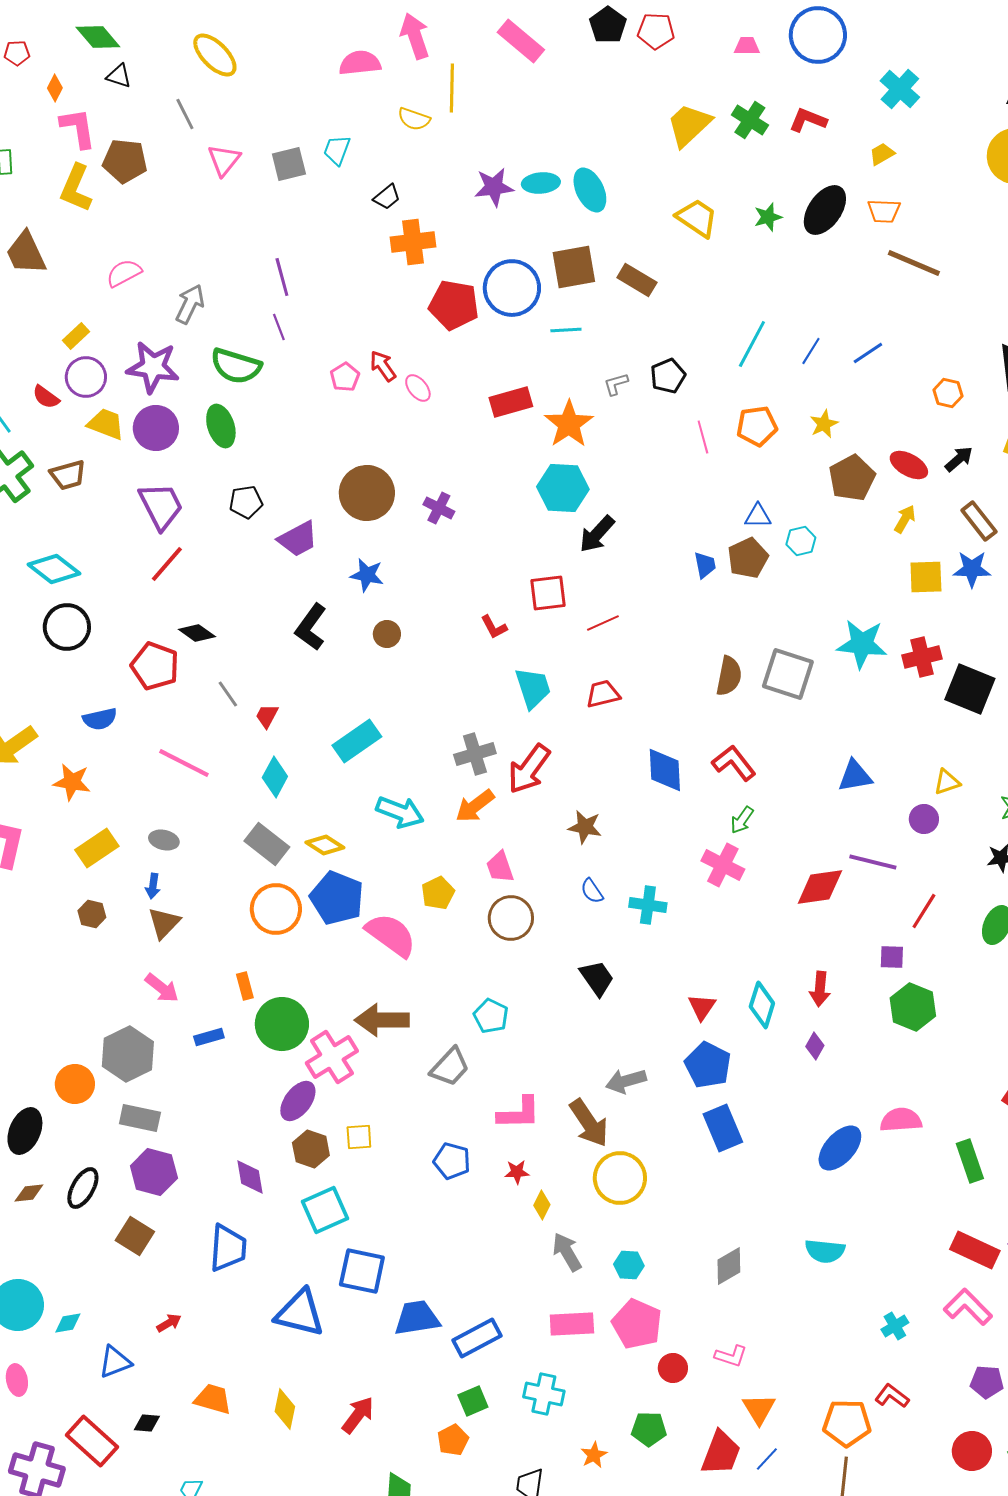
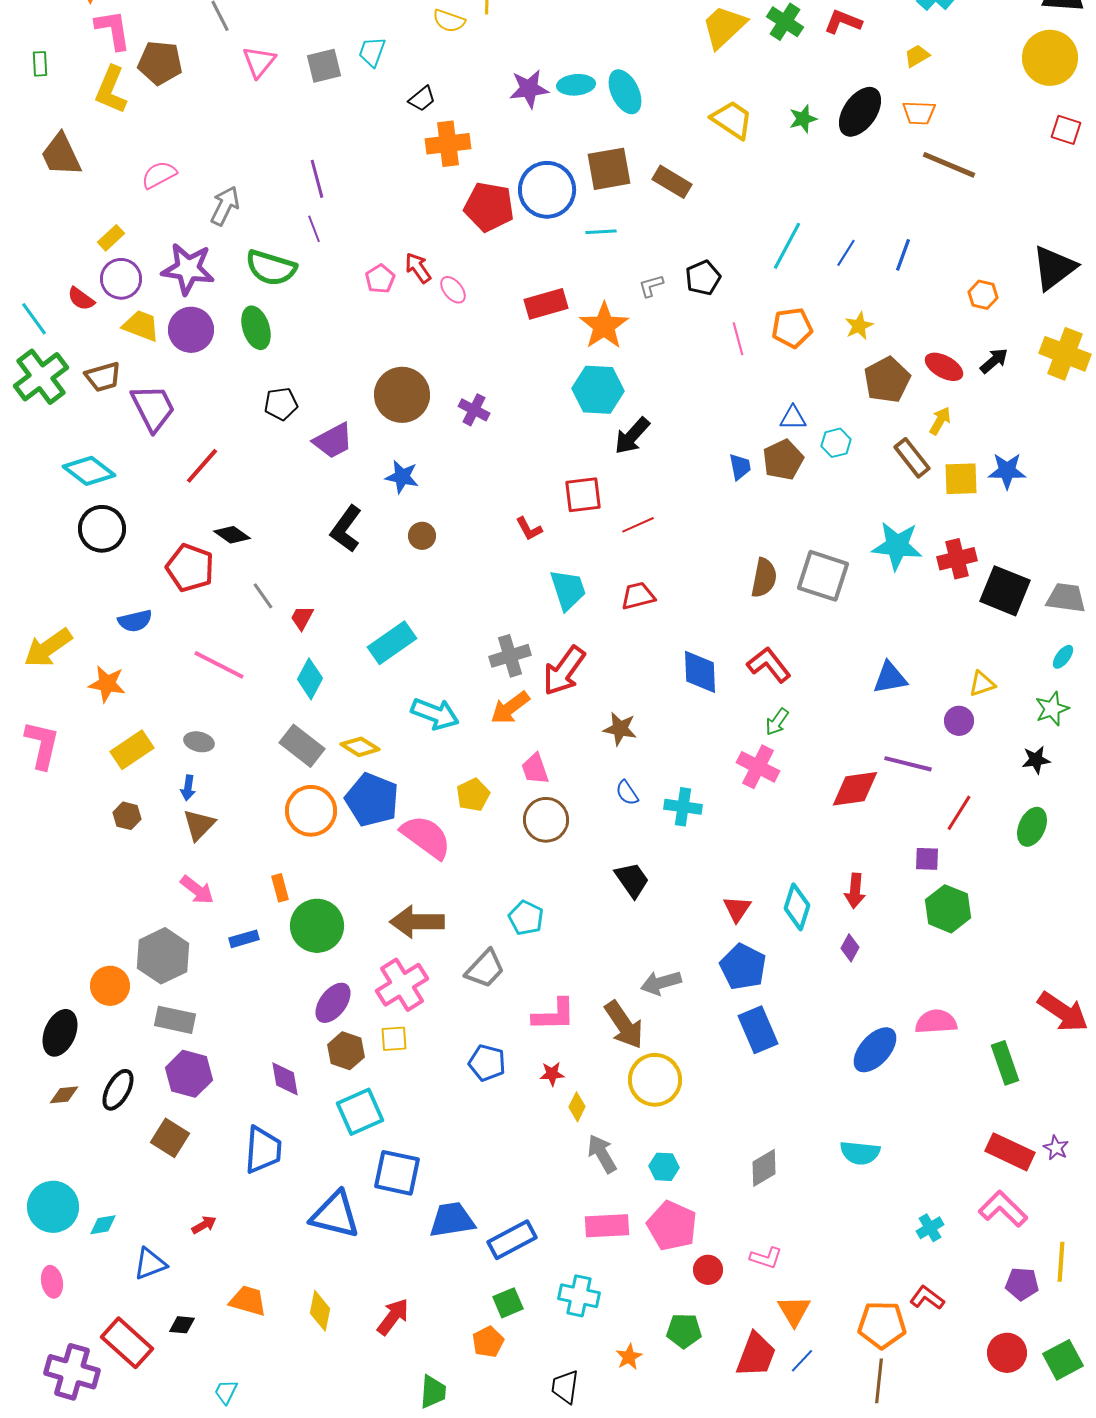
blue line: (868, 353) -> (903, 255), turned -36
purple trapezoid: (161, 506) -> (153, 408), moved
brown rectangle: (979, 521) -> (912, 458), moved
pink cross: (332, 1057) -> (402, 985), moved

